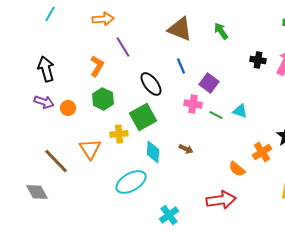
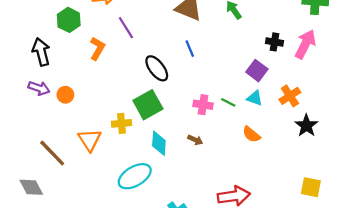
purple square: (209, 83) -> (257, 71), moved
green hexagon: (103, 99) -> (69, 20), moved
pink cross: (193, 104) -> (203, 105), moved
orange cross: (262, 152) -> (290, 96), moved
orange semicircle: (237, 169) -> (251, 134), moved

